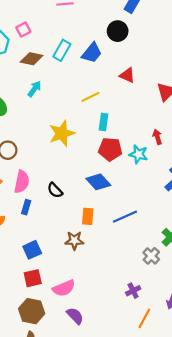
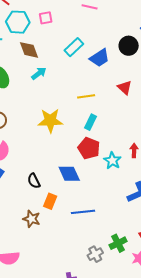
brown diamond: (32, 59) -> (29, 50), moved, turned 40
black semicircle: (55, 190) -> (34, 181), moved

